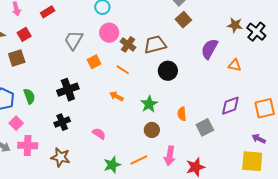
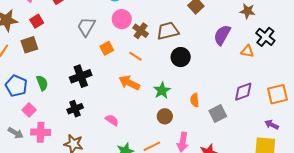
black cross: (256, 32) -> (265, 37), moved
orange arrow: (116, 96) -> (129, 83), size x1.5

